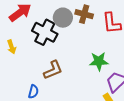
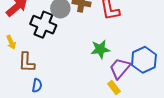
brown L-shape: (53, 70) -> (27, 62), moved, turned 120

